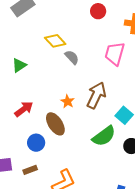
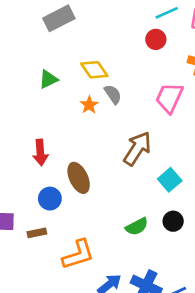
green triangle: (19, 65) -> (48, 79), moved
orange star: (68, 101) -> (89, 105), moved
red arrow: (24, 109) -> (40, 153), turned 114
green semicircle: (104, 136) -> (137, 227), moved, size x0.7

